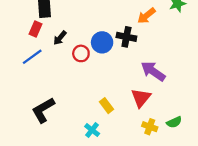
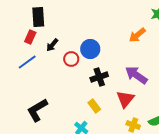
orange arrow: (146, 16) -> (137, 35), moved
black cross: (126, 37) -> (99, 77), moved, turned -30

